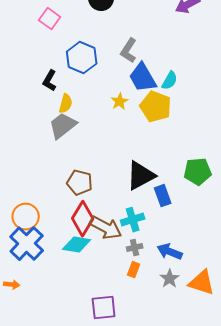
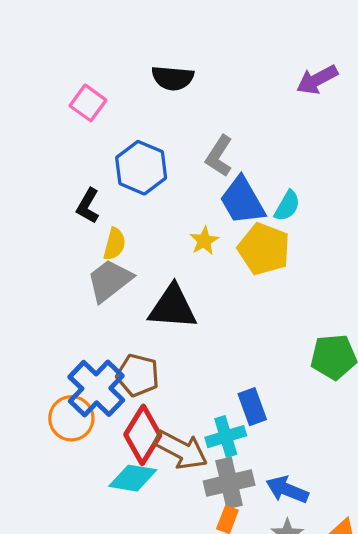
black triangle: (141, 176) -> (173, 307), moved, turned 32
blue rectangle: (163, 196) -> (252, 407), moved
orange circle: (26, 217) -> (71, 418), moved
blue cross: (27, 244) -> (96, 388), moved
gray cross: (135, 248) -> (229, 483), size x1.8

